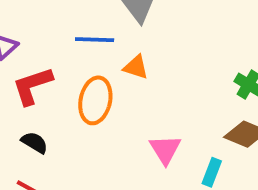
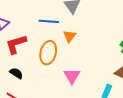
orange triangle: (136, 67) -> (70, 36), turned 48
pink triangle: (165, 149) -> (72, 76), moved

